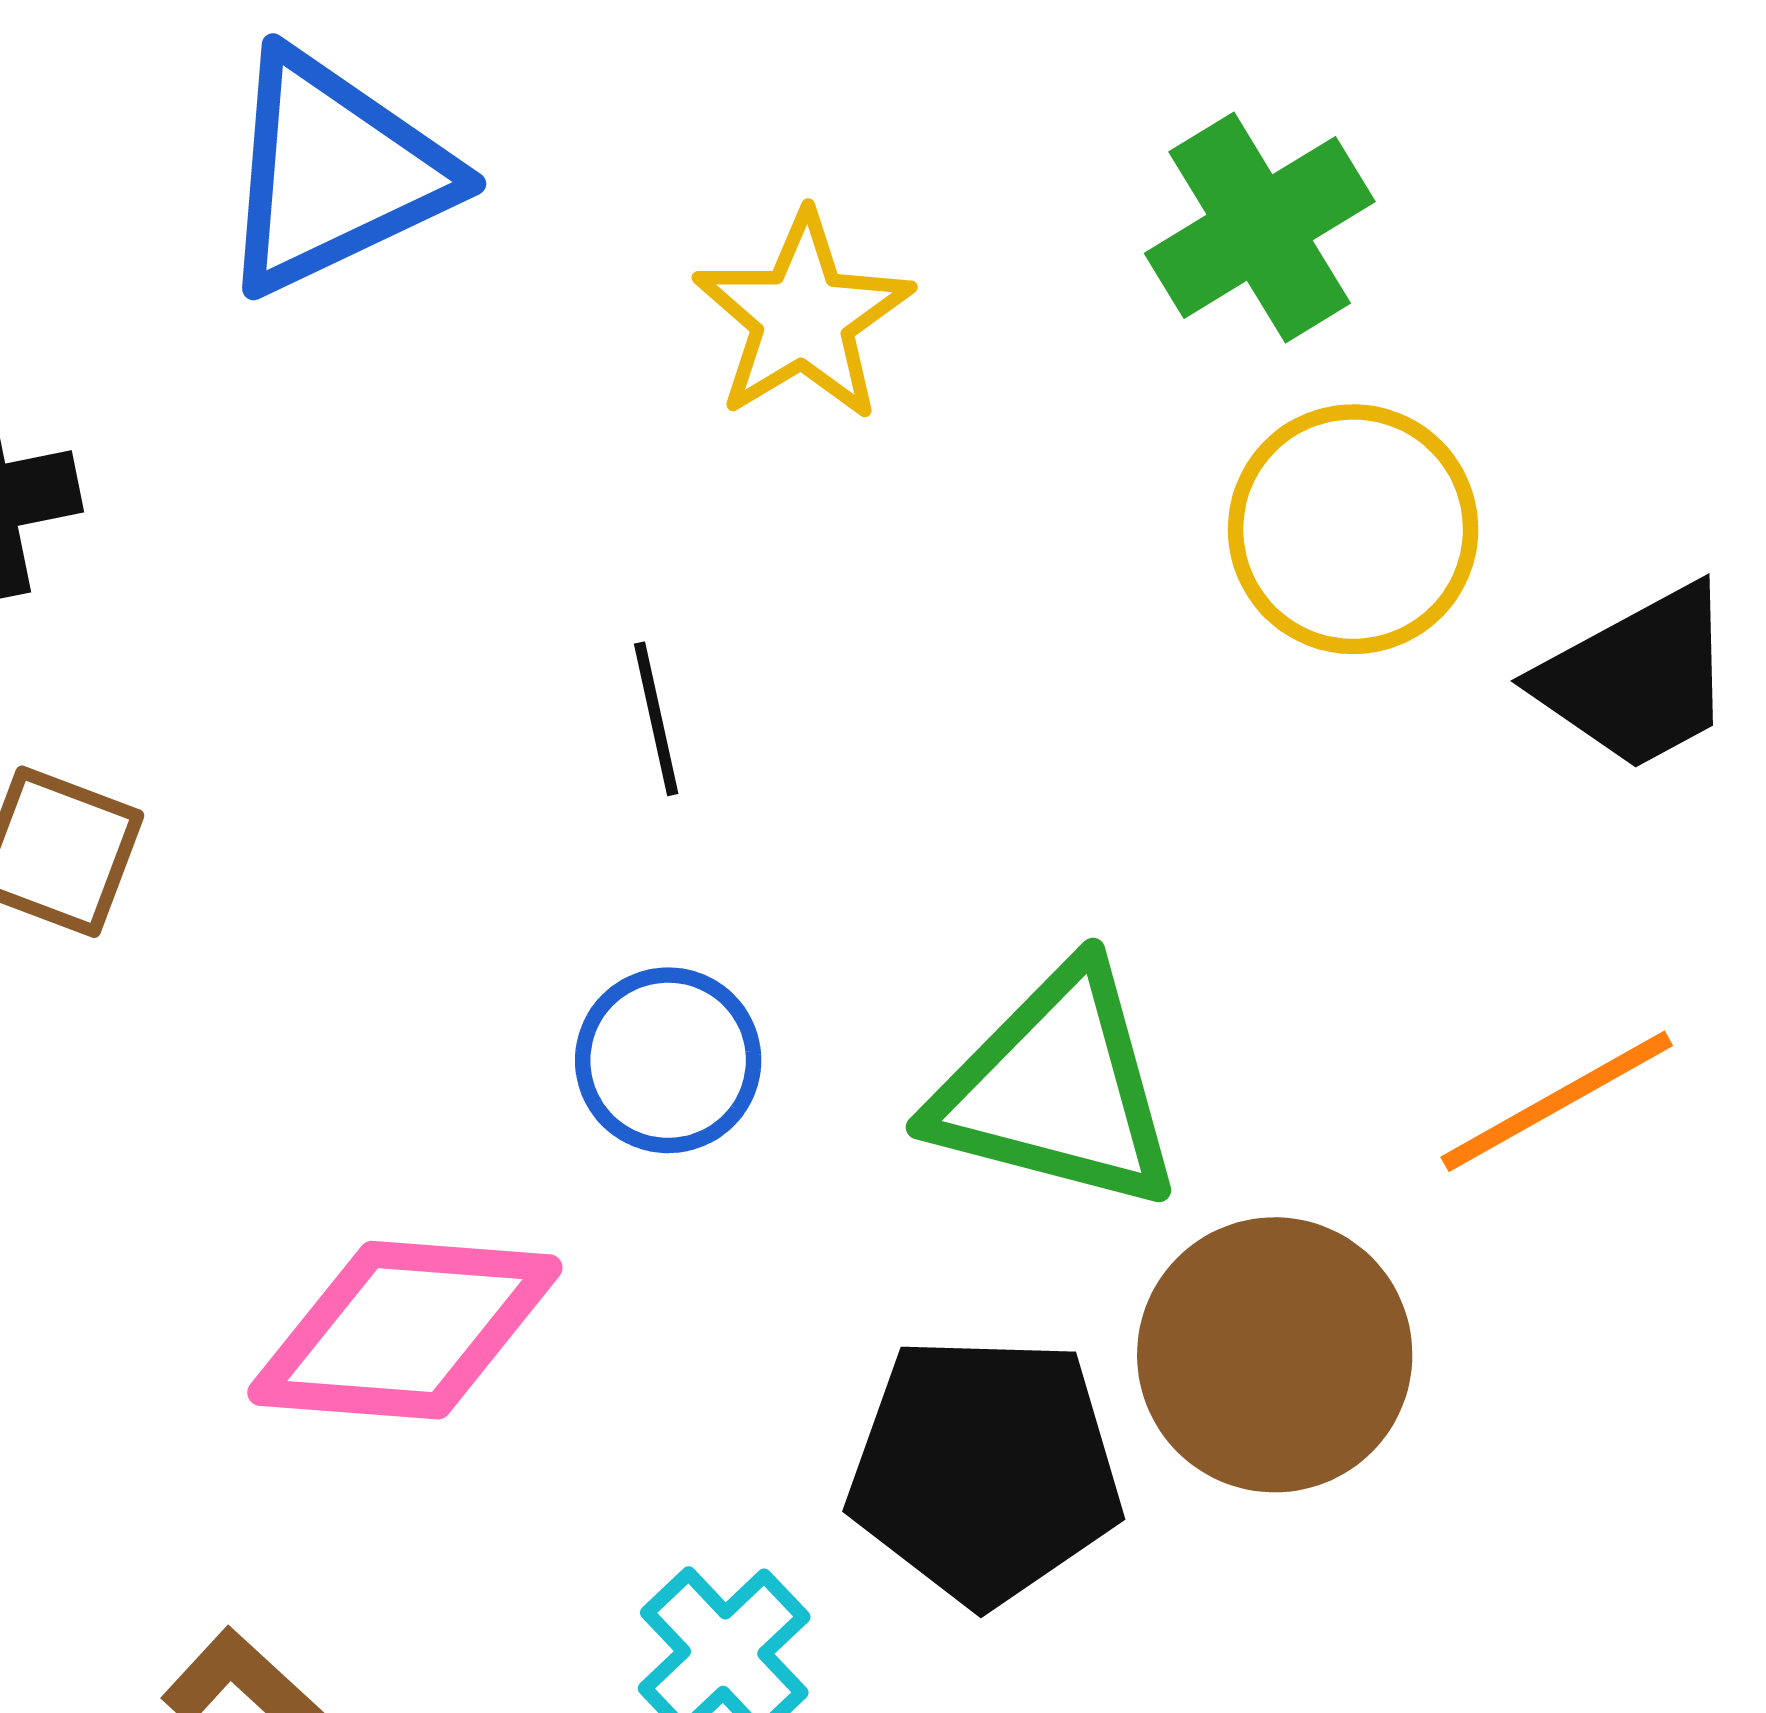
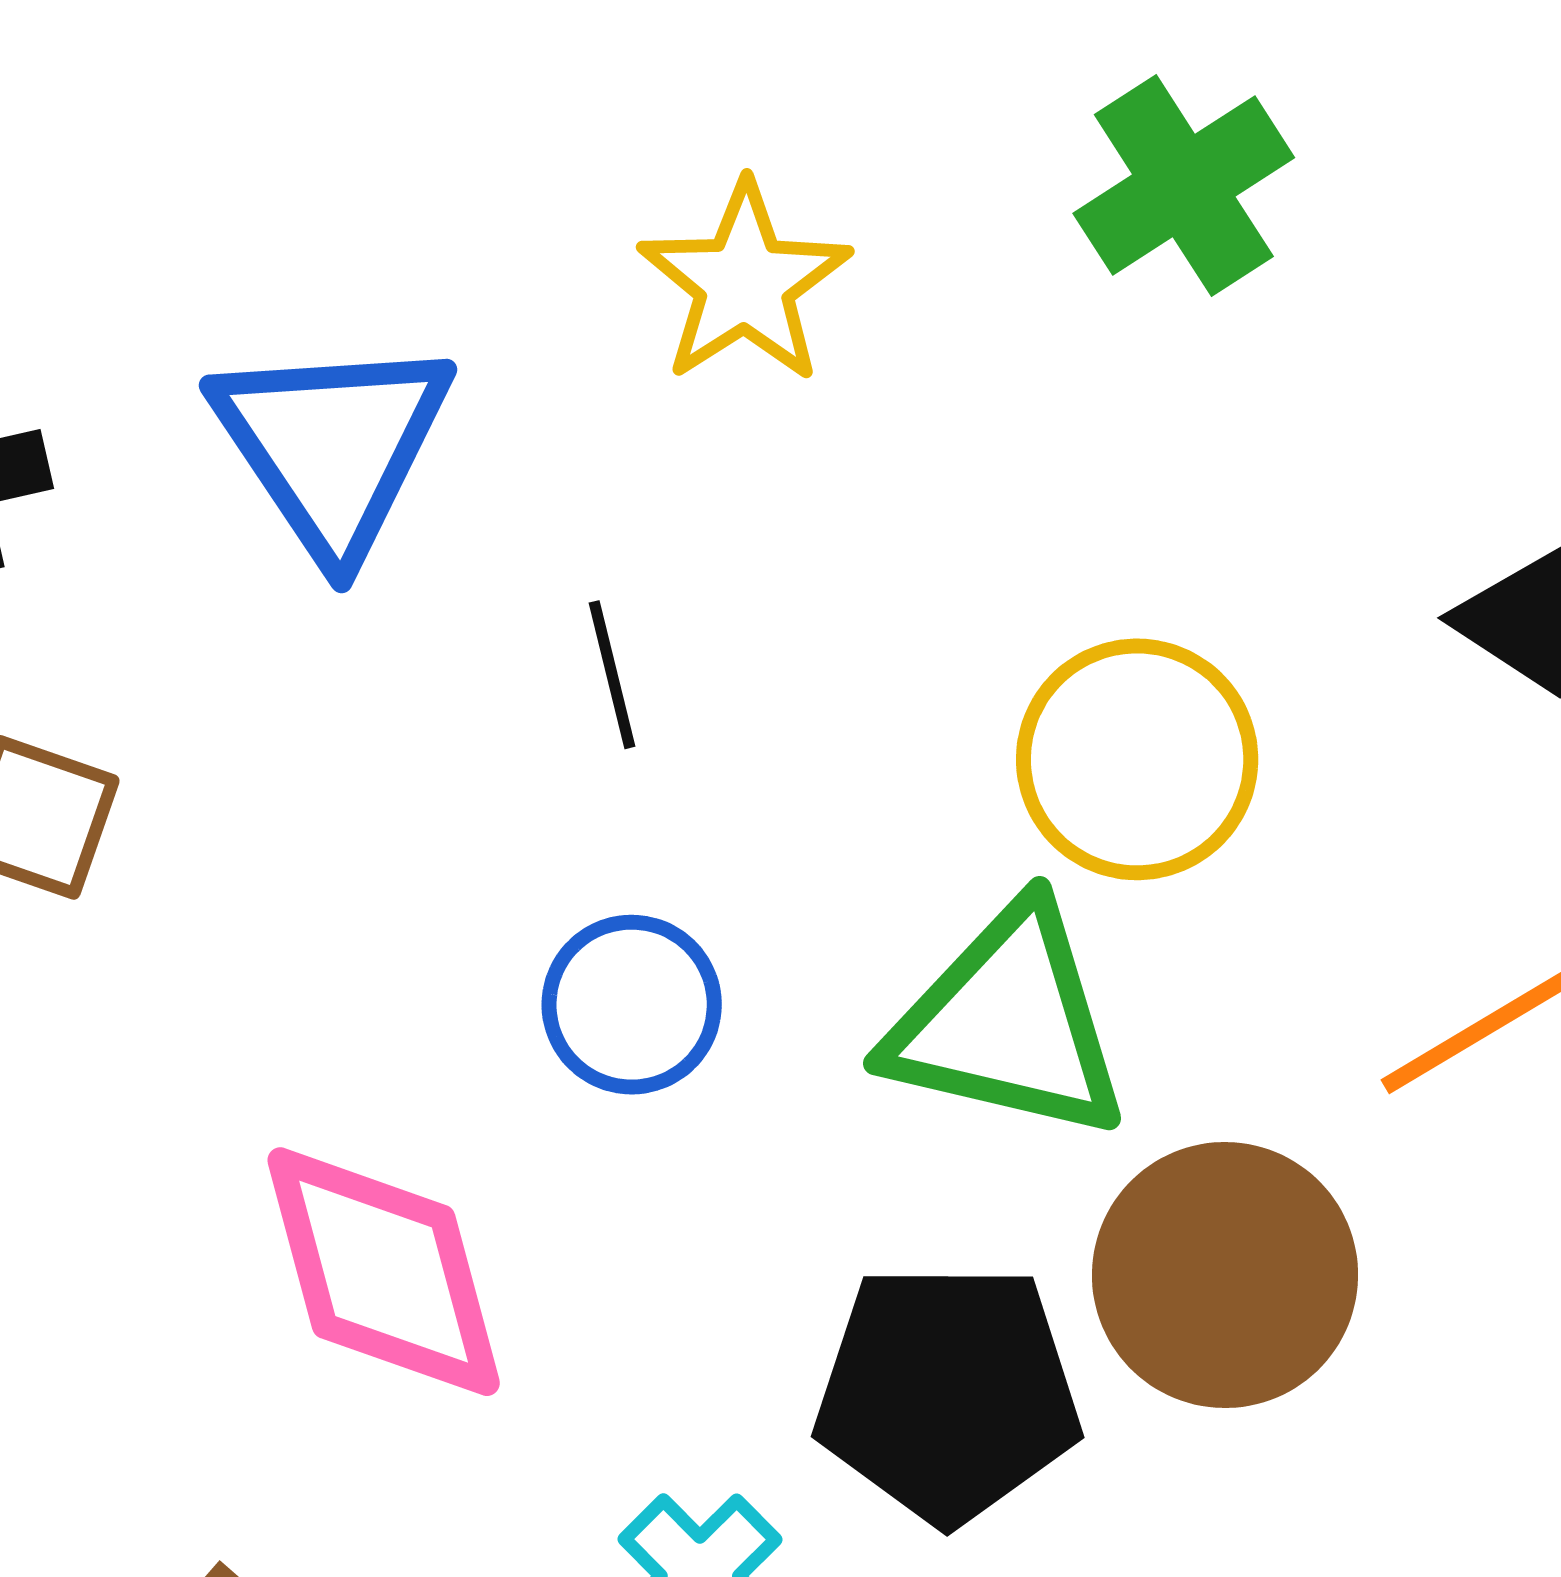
blue triangle: (334, 173) -> (333, 446), moved, turned -37
yellow circle: (1353, 529) -> (1137, 759), moved
pink diamond: (405, 1330) -> (384, 1272), turned 72

